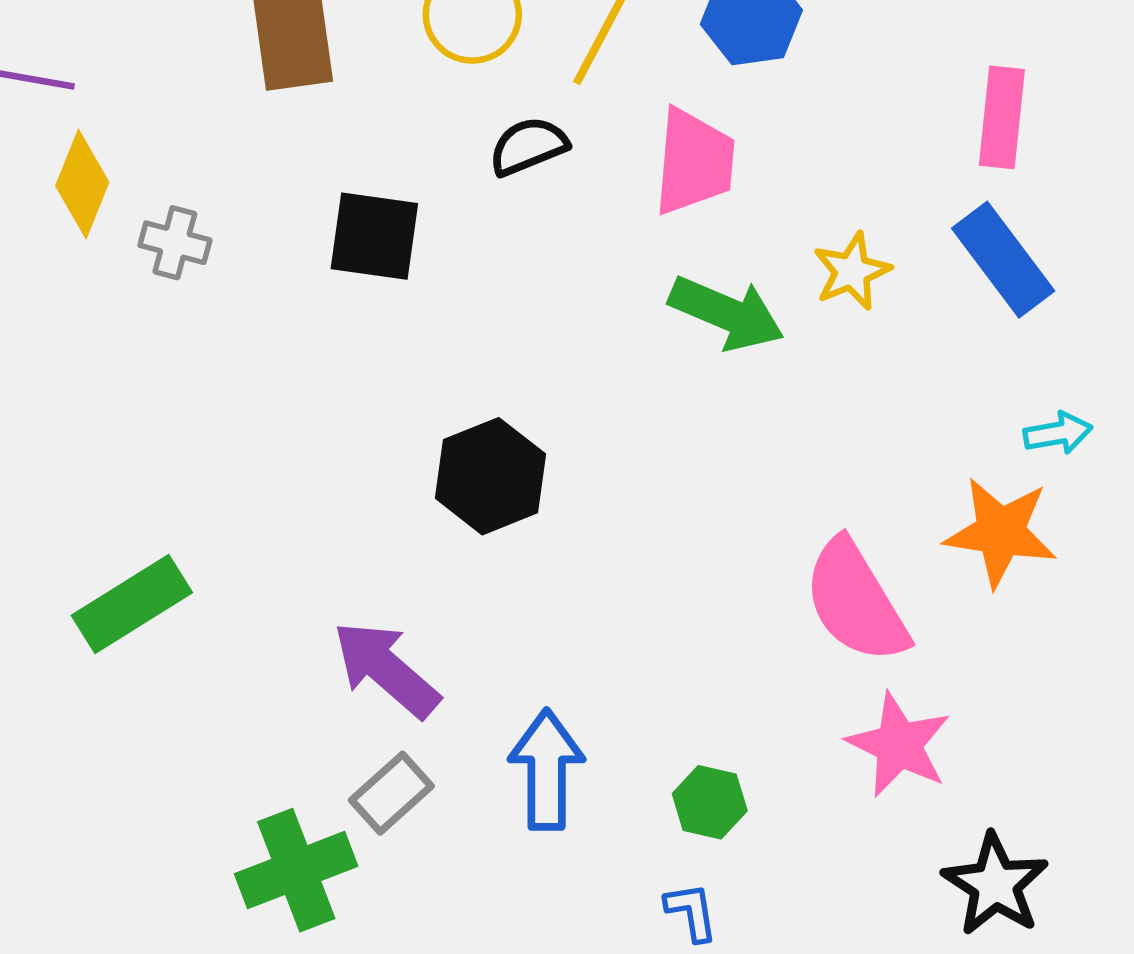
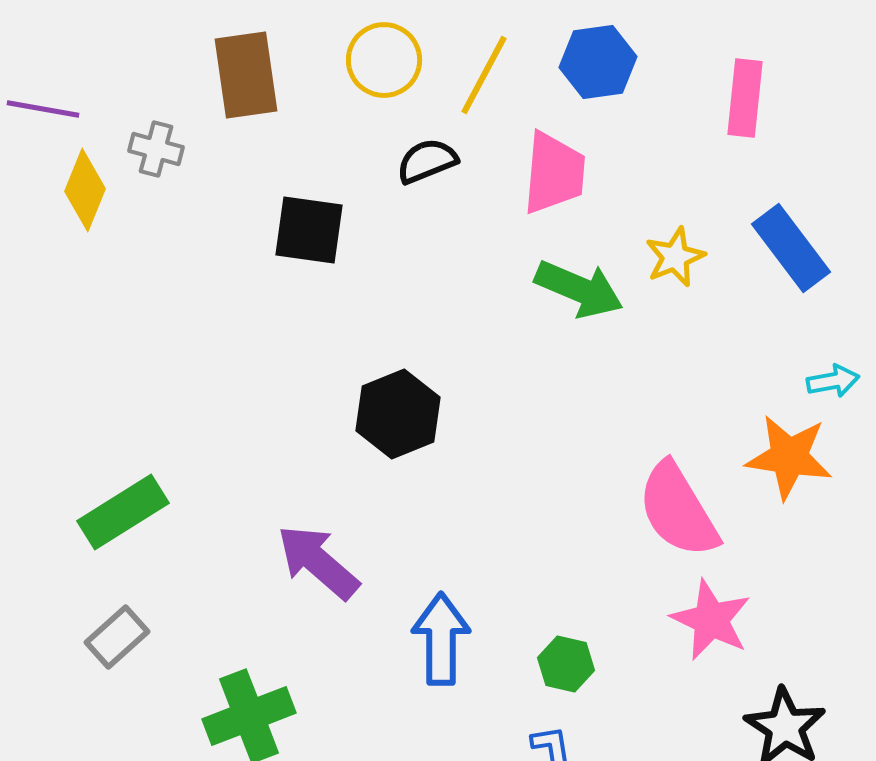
pink rectangle: (1002, 117) -> (745, 98), moved
gray cross: (175, 243) -> (156, 149), moved
gray rectangle: (391, 793) -> (117, 637), moved

